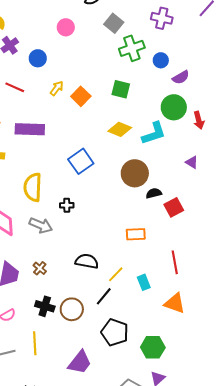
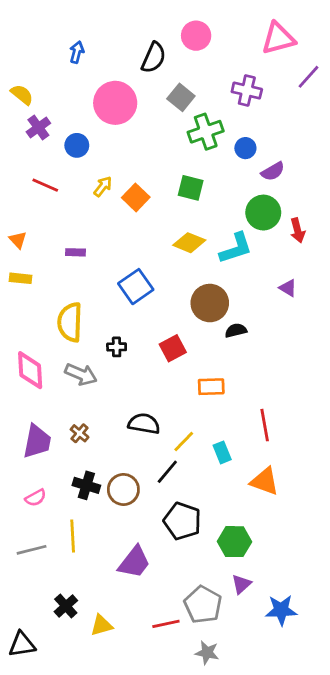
pink circle: (66, 27) -> (115, 103), size x1.8
purple rectangle: (30, 129) -> (75, 252), moved, size x0.5
red square: (174, 207) -> (173, 348), moved

